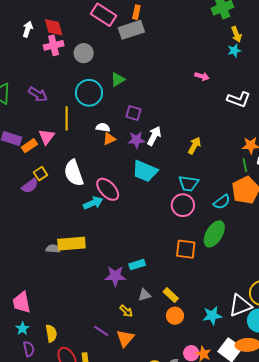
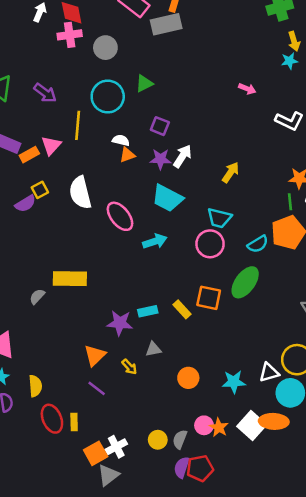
cyan arrow: (93, 203) -> (155, 241), moved
gray semicircle: (53, 249) -> (37, 296), moved, turned -56
yellow rectangle: (171, 295) -> (182, 309), moved
white triangle: (240, 305) -> (269, 372), size x0.7
orange triangle: (125, 338) -> (95, 355), moved

